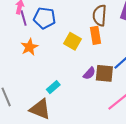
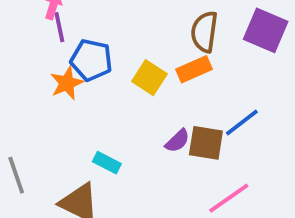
blue pentagon: (45, 18) -> (91, 60), moved
orange rectangle: (95, 35) -> (194, 69), turned 72
cyan rectangle: (53, 87) -> (107, 163), turned 64

